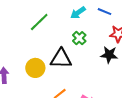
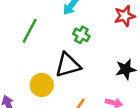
black star: (109, 55) -> (126, 69), moved

